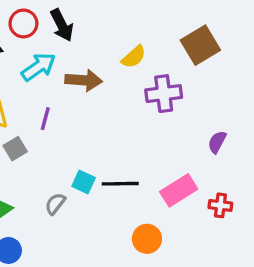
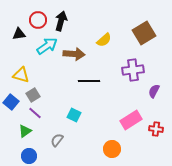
black arrow: (62, 25) -> (61, 21), turned -138
purple cross: (164, 94) -> (133, 70), moved
purple line: (45, 119) -> (35, 113), moved, turned -64
black line: (120, 184) -> (89, 81), moved
gray semicircle: (55, 204) -> (57, 140), moved

